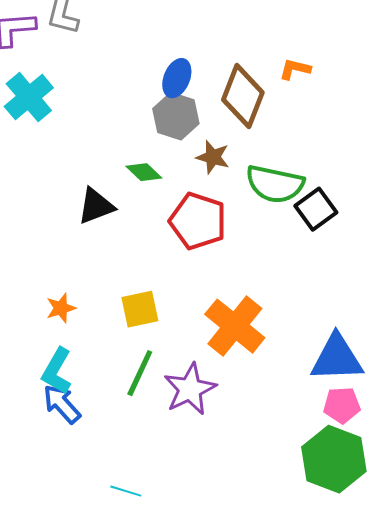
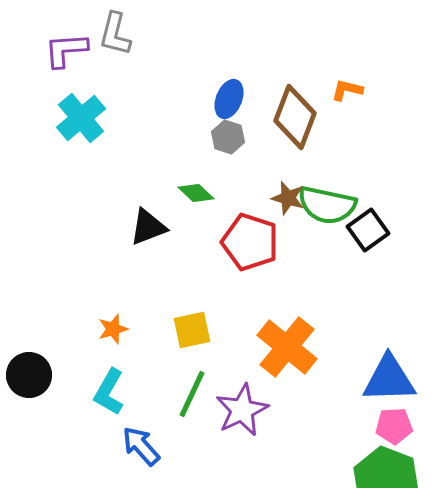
gray hexagon: (176, 116) -> (228, 137), size x0.7
brown star: (213, 157) -> (288, 198), moved
blue arrow: (62, 404) -> (141, 446), moved

